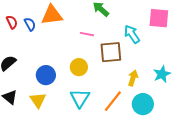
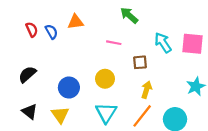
orange triangle: (52, 15) -> (75, 22), size x0.7
pink square: (159, 18) -> (192, 44), moved
brown square: (111, 52) -> (140, 62), size x0.6
yellow arrow: (133, 78) -> (147, 90), moved

